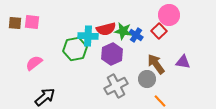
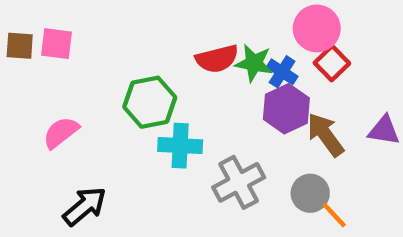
pink circle: (169, 15) -> (317, 28), moved
cyan cross: (88, 36) -> (180, 146), moved
purple hexagon: (112, 54) -> (286, 109), moved
gray circle: (147, 79) -> (310, 193), moved

